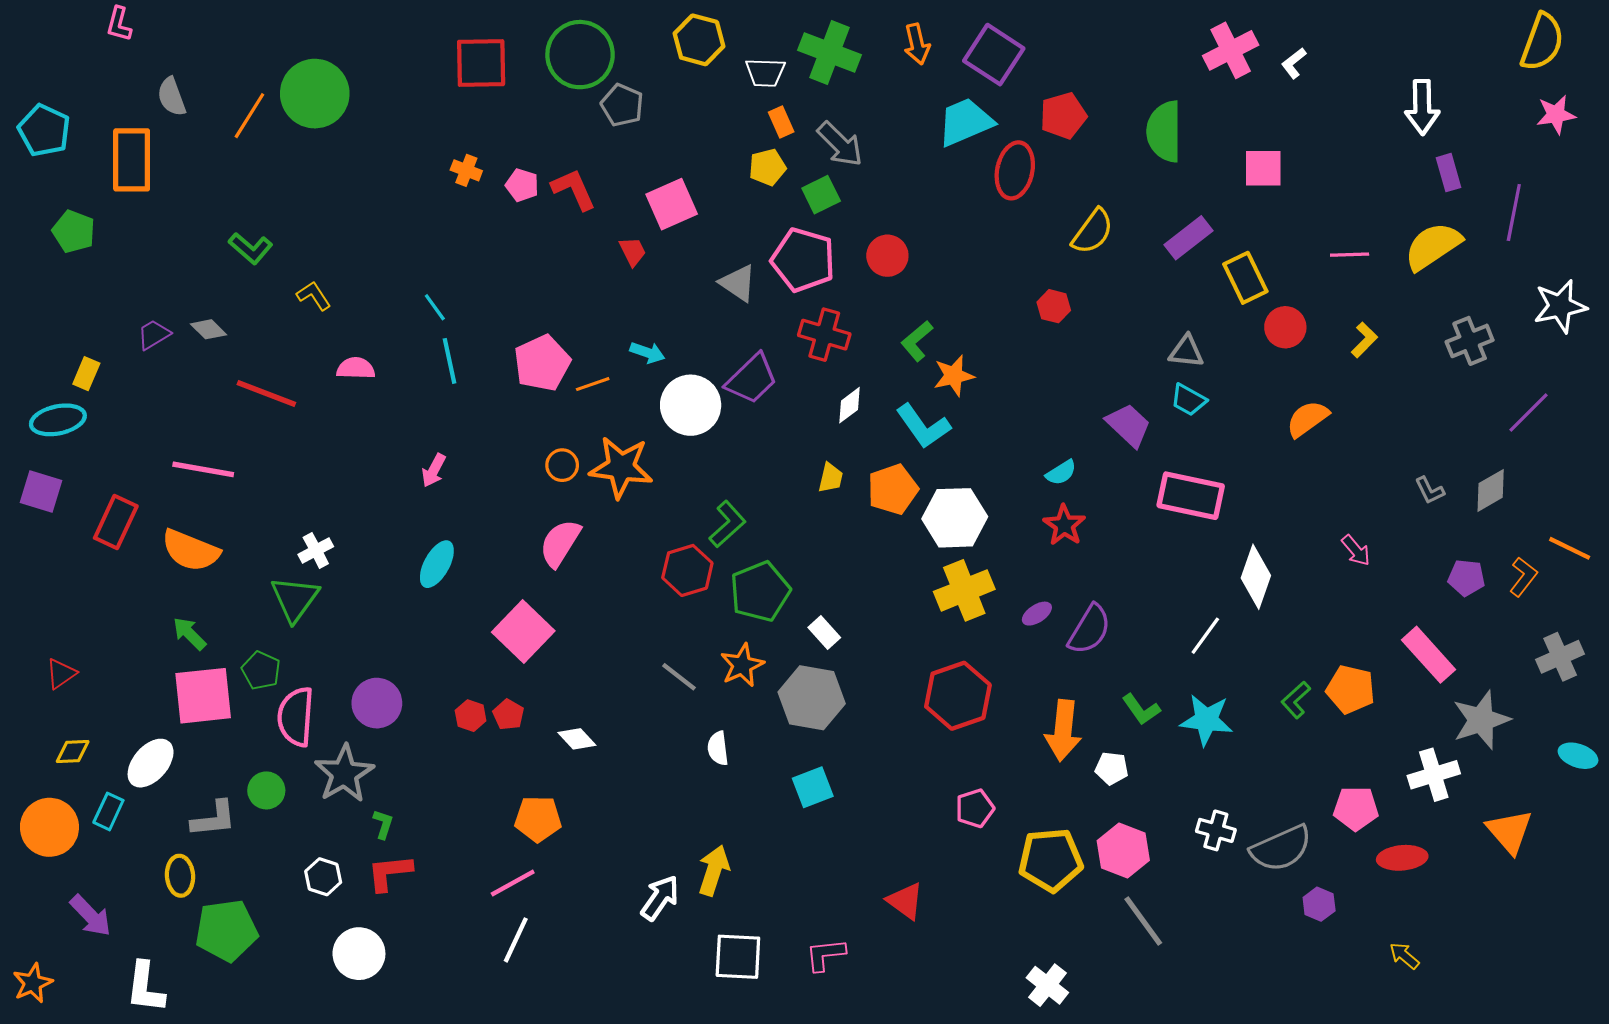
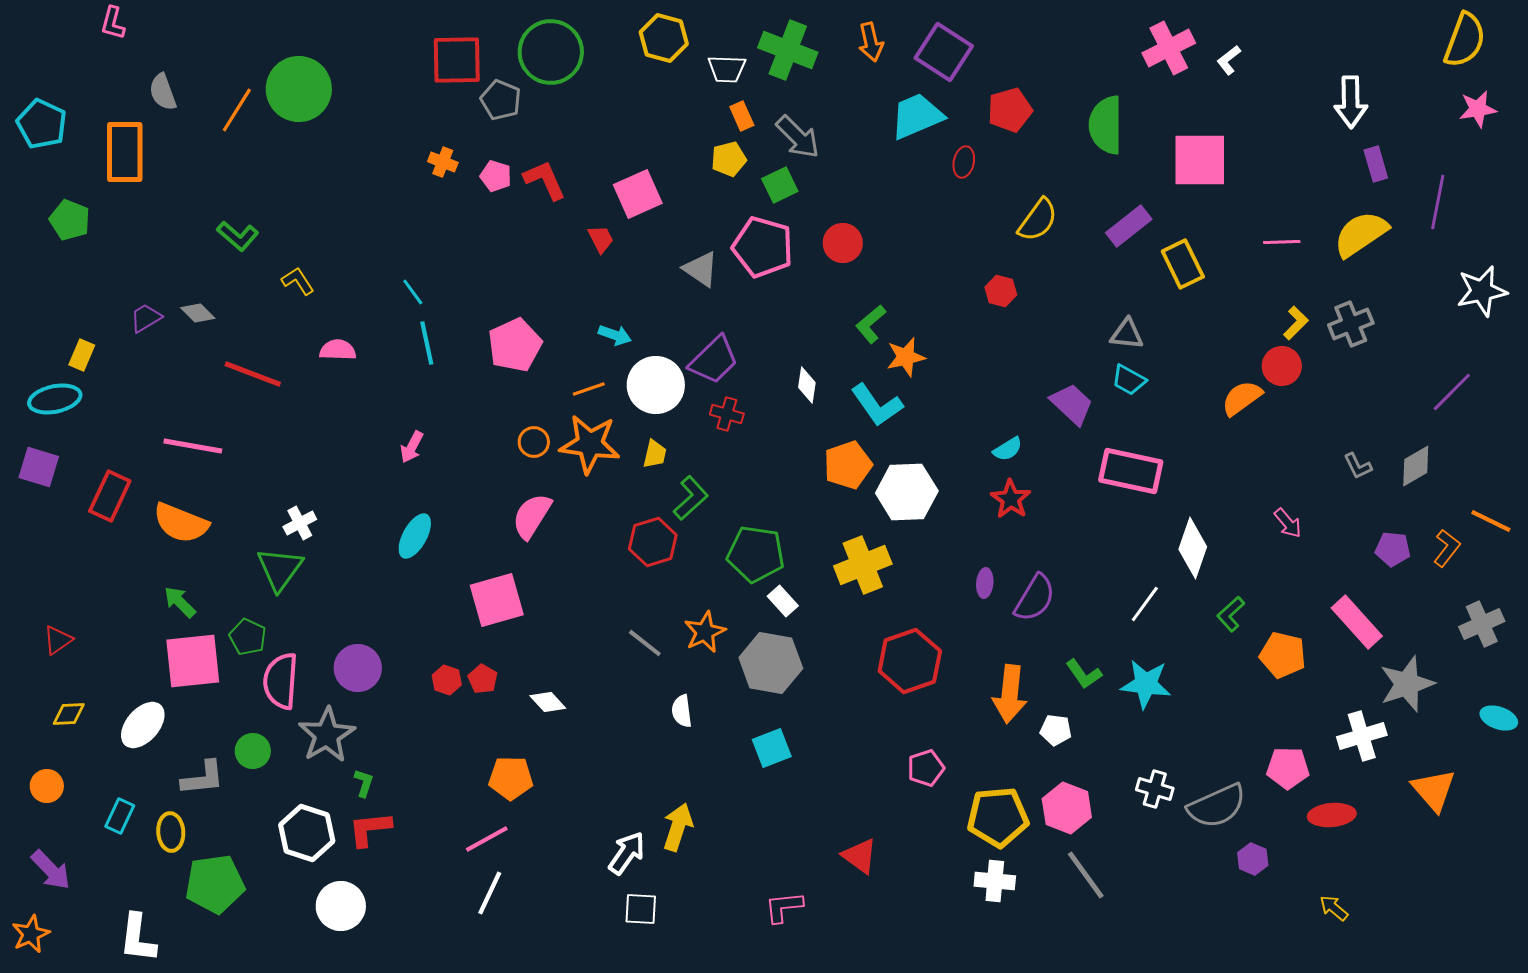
gray pentagon: (622, 105) -> (501, 100), moved
pink square: (1263, 168) -> (1200, 160), size x1.5
red ellipse: (1015, 170) -> (964, 162), size x0.6
red circle: (1285, 327) -> (1282, 366), moved
red cross: (824, 335) -> (727, 414), moved, size x0.7
gray cross: (1470, 341) -> (1351, 324), moved
orange line: (593, 384) -> (589, 389), moved
white diamond: (850, 405) -> (807, 385), turned -45
yellow trapezoid: (831, 478) -> (655, 454), moved
yellow cross: (964, 590) -> (863, 565), moved
green pentagon: (760, 591) -> (756, 554), moved, turned 30
purple ellipse: (1037, 614) -> (985, 583), turned -52
pink square: (523, 631) -> (497, 600), turned 30
green L-shape: (1296, 700) -> (1231, 614), moved
cyan rectangle: (108, 811) -> (120, 816), moved
orange circle: (49, 827) -> (47, 786), size x0.6
white hexagon: (323, 877) -> (307, 833), size x1.6
purple arrow: (91, 916) -> (51, 870), moved
white square: (738, 957) -> (641, 909), moved, size x0.7
white cross: (1047, 985) -> (995, 881), moved, turned -33

